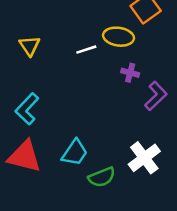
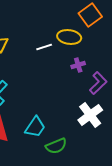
purple cross: (130, 73) -> (78, 65), turned -32
white cross: (144, 158) -> (90, 115), moved

